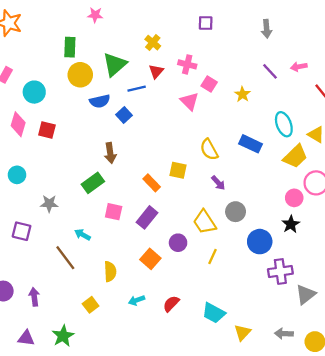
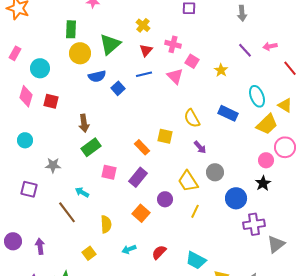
blue line: (137, 89) -> (144, 74), moved
brown arrow: (110, 153) -> (84, 123), moved

